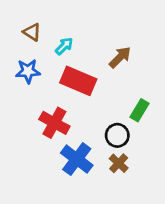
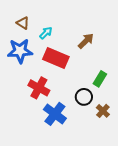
blue star: (28, 71) -> (20, 51), size x1.4
brown cross: (119, 163) -> (103, 111), moved

